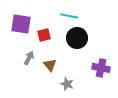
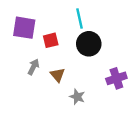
cyan line: (69, 16) -> (80, 18), turned 66
purple cross: (101, 68) -> (116, 78), turned -30

